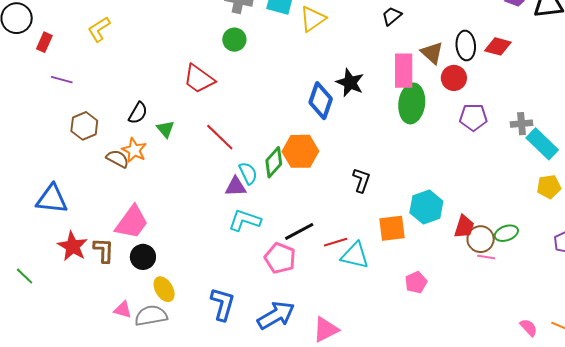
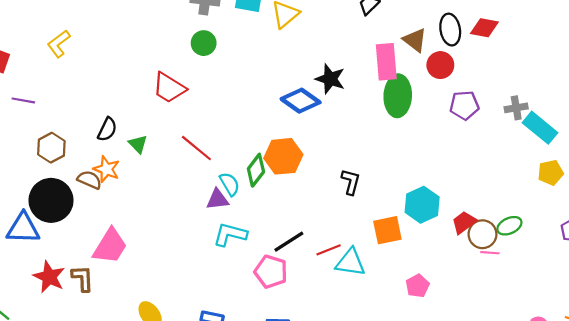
blue diamond: (321, 101) -> (301, 101), turned -69
red trapezoid: (464, 227) -> (464, 222), turned -140
black circle: (143, 257) -> (51, 200), moved, size x1.6

